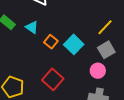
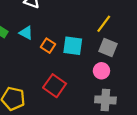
cyan square: (74, 44) -> (73, 46), turned -30
gray square: (106, 50) -> (108, 47), turned -30

